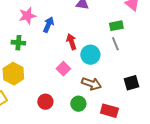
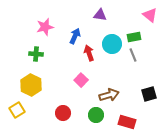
blue arrow: (48, 25) -> (75, 36), moved
cyan circle: (90, 55) -> (112, 44), moved
brown arrow: (91, 84) -> (109, 95), turned -36

